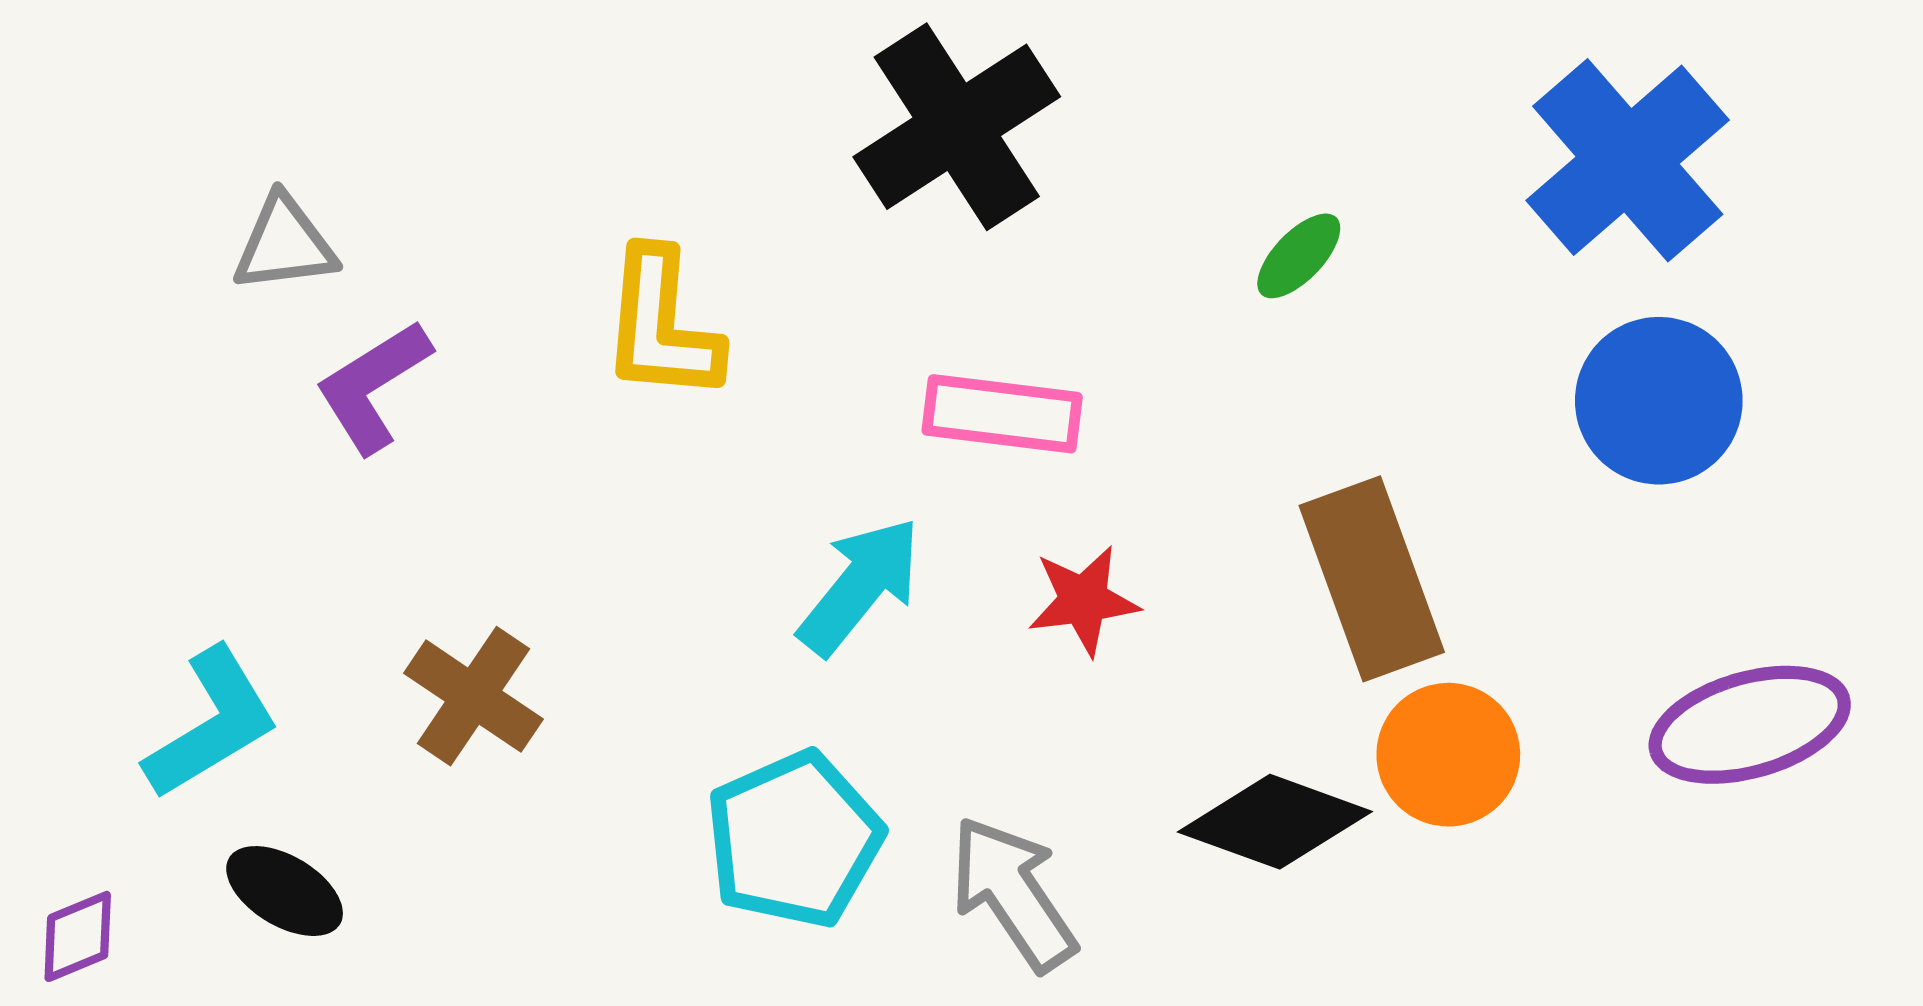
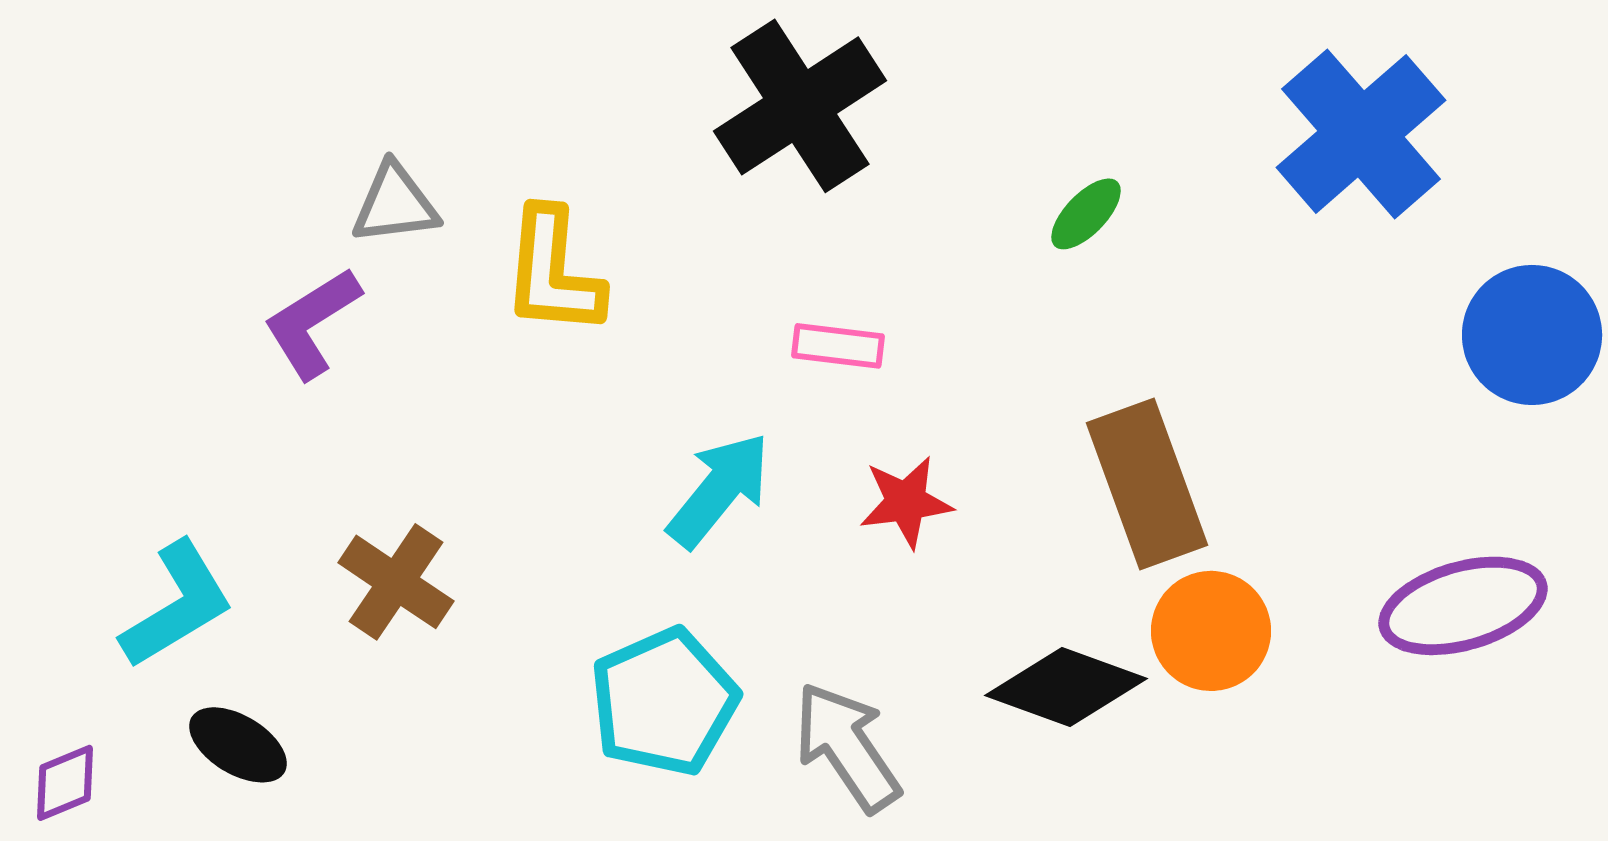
gray triangle: (285, 244) -> (395, 204), moved
blue circle: (1659, 401) -> (1532, 335), moved
pink rectangle: (1002, 414) -> (838, 346), size x0.7

